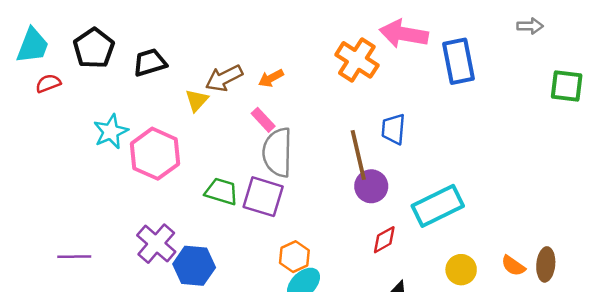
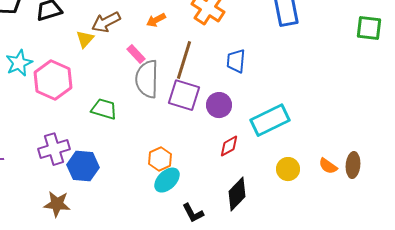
orange arrow: (271, 78) -> (156, 20), moved
brown line: (358, 155) -> (184, 60), moved, turned 30
purple square: (263, 197) -> (184, 95), moved
purple cross: (156, 244) -> (54, 149), turned 32

